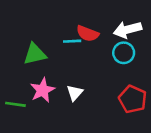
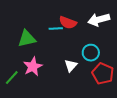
cyan circle: (124, 53) -> (91, 53), moved
white triangle: (75, 93) -> (71, 66), moved
green line: (15, 104) -> (12, 78), turned -56

